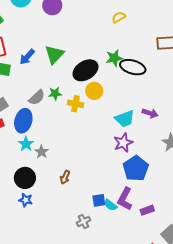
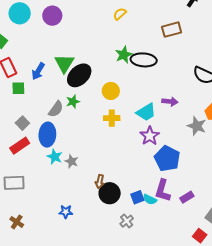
black ellipse: (85, 70) -> (79, 75), moved
yellow cross: (75, 104) -> (112, 118), moved
black circle: (25, 178) -> (110, 193), moved

